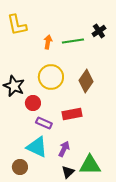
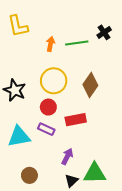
red circle: (33, 103) -> (48, 107), moved
cyan triangle: (37, 147) -> (19, 136), moved, turned -35
brown circle: (20, 167) -> (29, 175), moved

